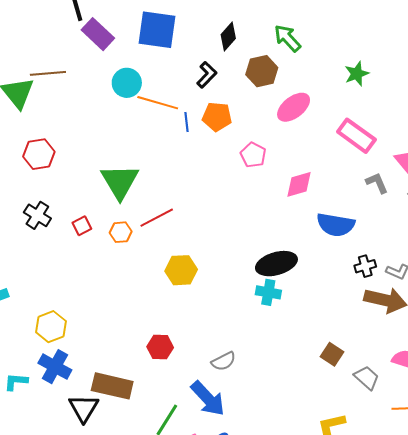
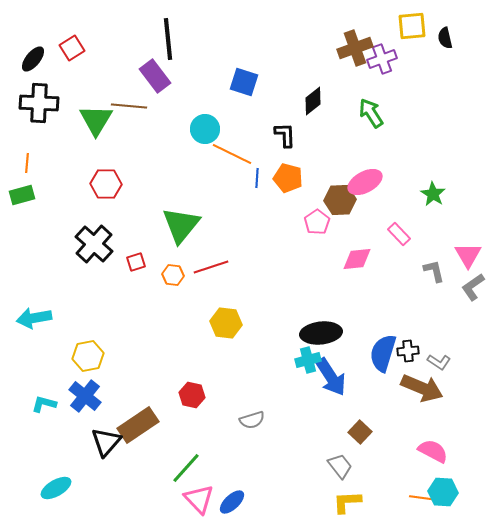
blue square: (157, 30) -> (244, 82), size x0.7
purple rectangle: (98, 34) -> (155, 76), moved
brown hexagon: (262, 71) -> (340, 200), moved
green star: (357, 74) -> (433, 194), moved, turned -30
black L-shape: (207, 75) -> (285, 135), turned -56
pink rectangle: (356, 136) -> (399, 234), moved, size x0.6
black cross: (37, 215) -> (94, 244), size x1.4
blue semicircle: (336, 225) -> (383, 353), moved, turned 87
cyan cross: (268, 292) -> (308, 360), turned -35
gray trapezoid: (367, 378) -> (340, 466), moved
brown rectangle: (112, 386) -> (138, 425), turned -57
blue arrow: (208, 399) -> (331, 377), moved

